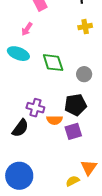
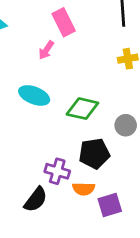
pink arrow: (27, 29) -> (46, 50), moved
green diamond: (53, 63) -> (82, 109), turned -60
black pentagon: (75, 105) -> (94, 153), moved

